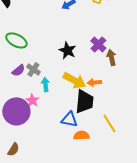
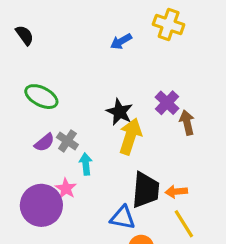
yellow arrow: (74, 80) -> (130, 136), moved, turned -100
orange arrow: (94, 82) -> (176, 192), moved

